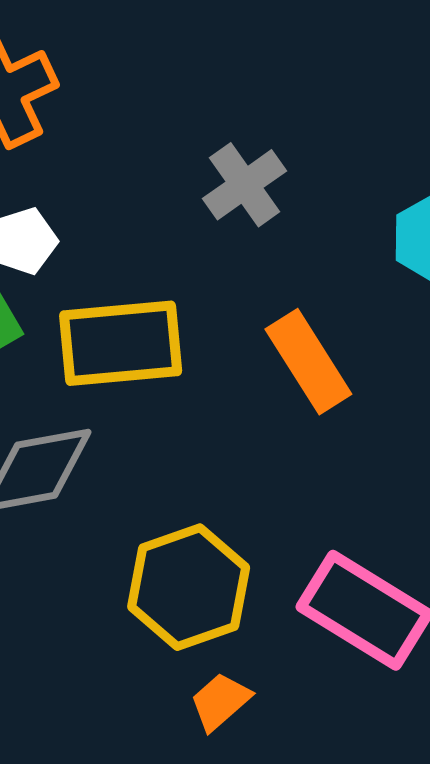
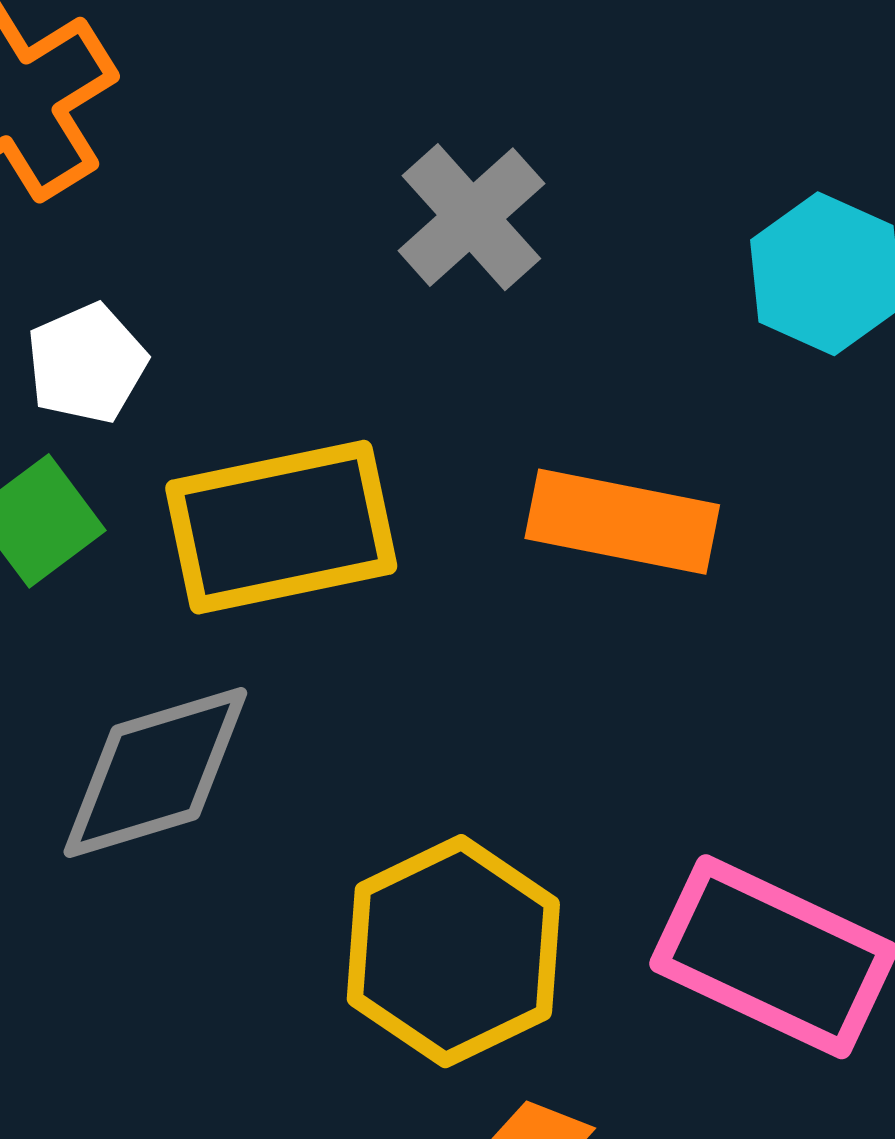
orange rectangle: (308, 362) -> (622, 522), turned -40

